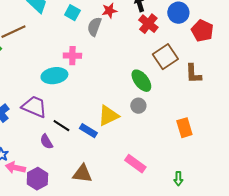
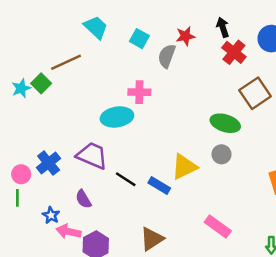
green ellipse: (141, 81) -> (225, 123), turned -35
purple semicircle: (46, 142) -> (83, 199), moved
brown triangle: (82, 174) -> (152, 239), turned -40

